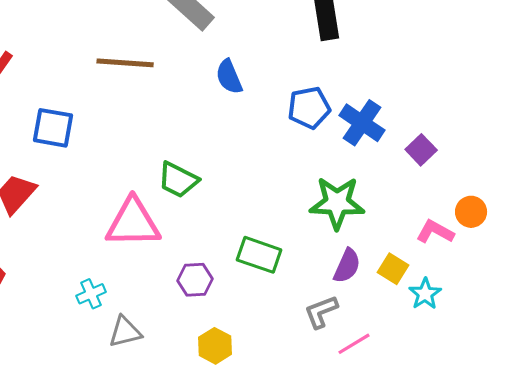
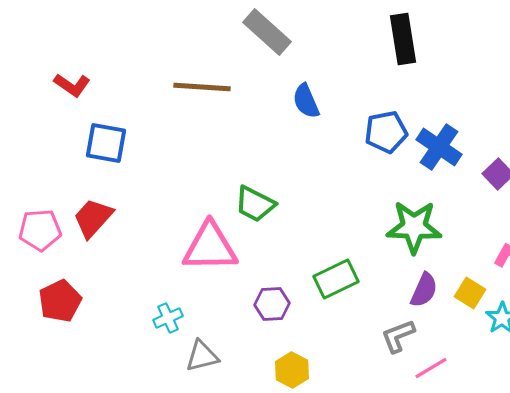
blue square: (53, 128) -> (106, 143), moved
green rectangle: (259, 255) -> (336, 279), turned -45

